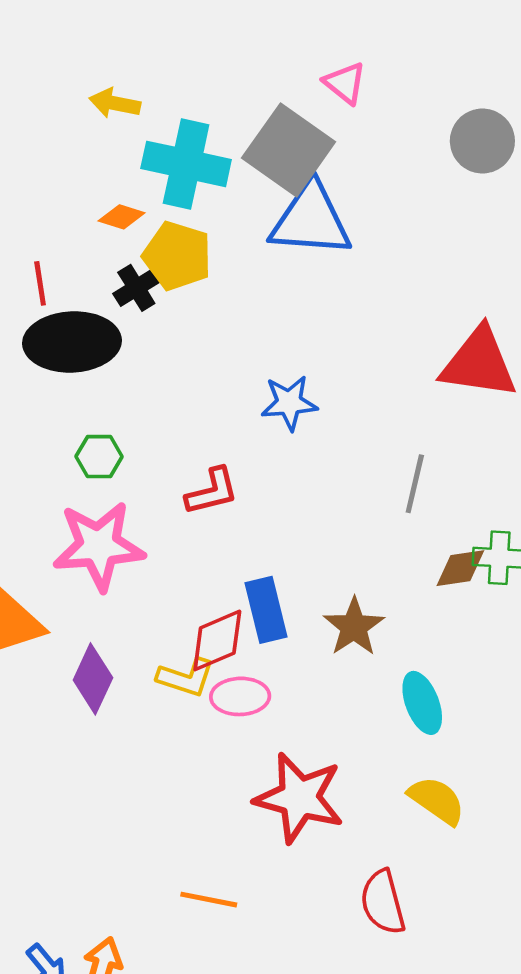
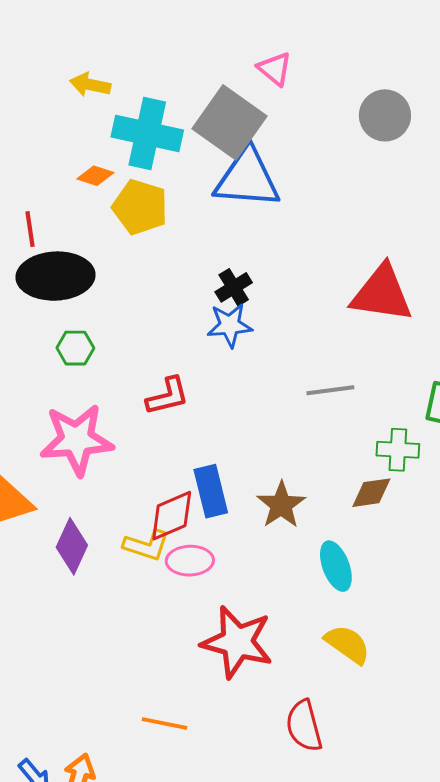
black cross: (136, 288) -> (234, 287), moved
green hexagon: (99, 457) -> (75, 348), moved
gray line: (415, 484) -> (330, 390), turned 69
brown diamond: (460, 568) -> (371, 493), moved

